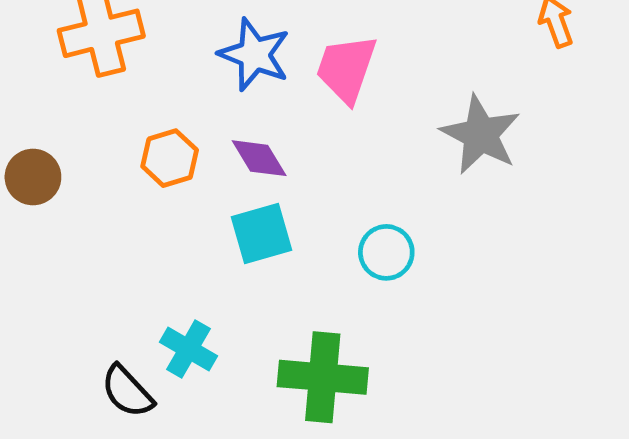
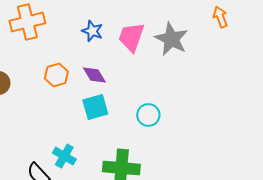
blue star: (254, 55) -> (92, 31), size x0.7
gray star: (481, 135) -> (171, 39), moved

